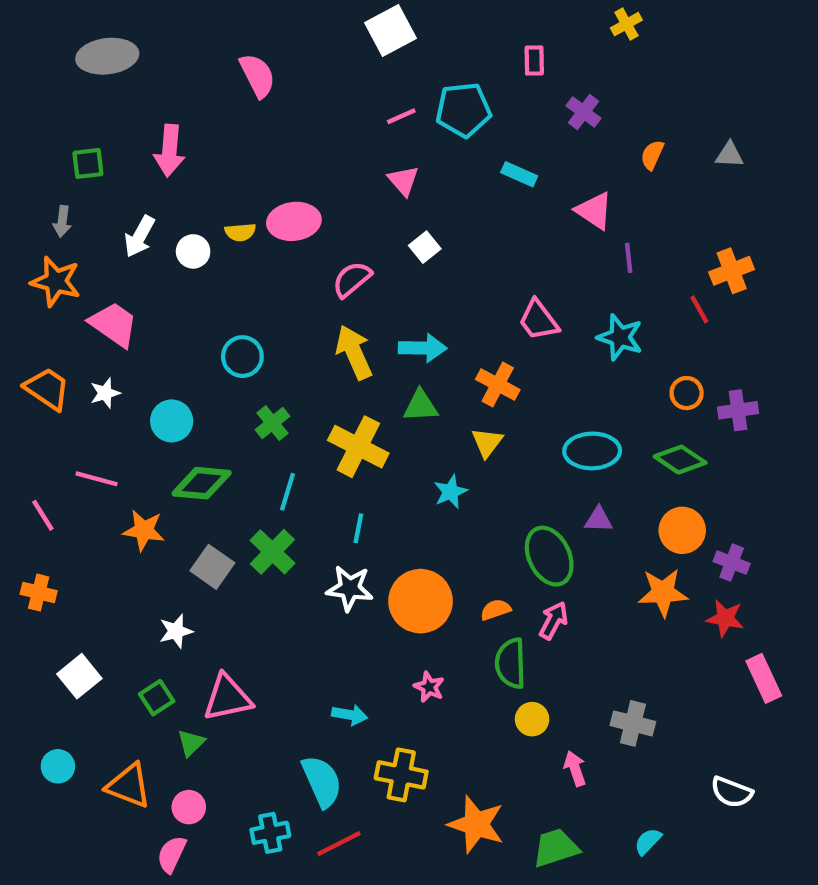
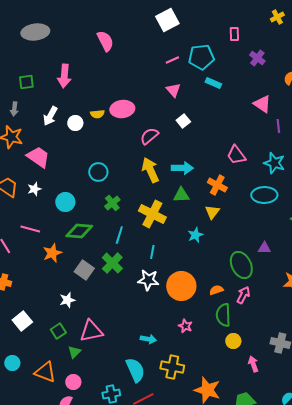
cyan rectangle: (519, 174) -> (213, 83), moved
cyan ellipse: (592, 451) -> (264, 195), moved
orange star: (144, 530) -> (52, 253), turned -30

